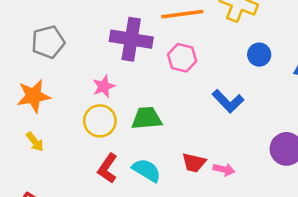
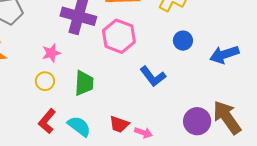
pink hexagon: (182, 58) -> (119, 36), size x1.4
green trapezoid: (147, 118) -> (84, 83), turned 92
yellow circle: (100, 121) -> (45, 81), size x0.7

